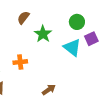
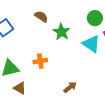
brown semicircle: (23, 18) -> (41, 16), turned 88

